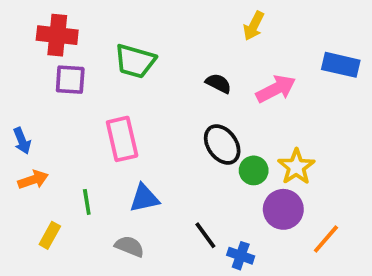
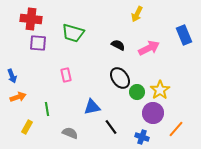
blue rectangle: (341, 65) -> (184, 35), turned 54
pink rectangle: (122, 139) -> (66, 75), size x0.6
blue triangle: (144, 198) -> (92, 107), moved
blue cross: (241, 256) -> (142, 137), moved

